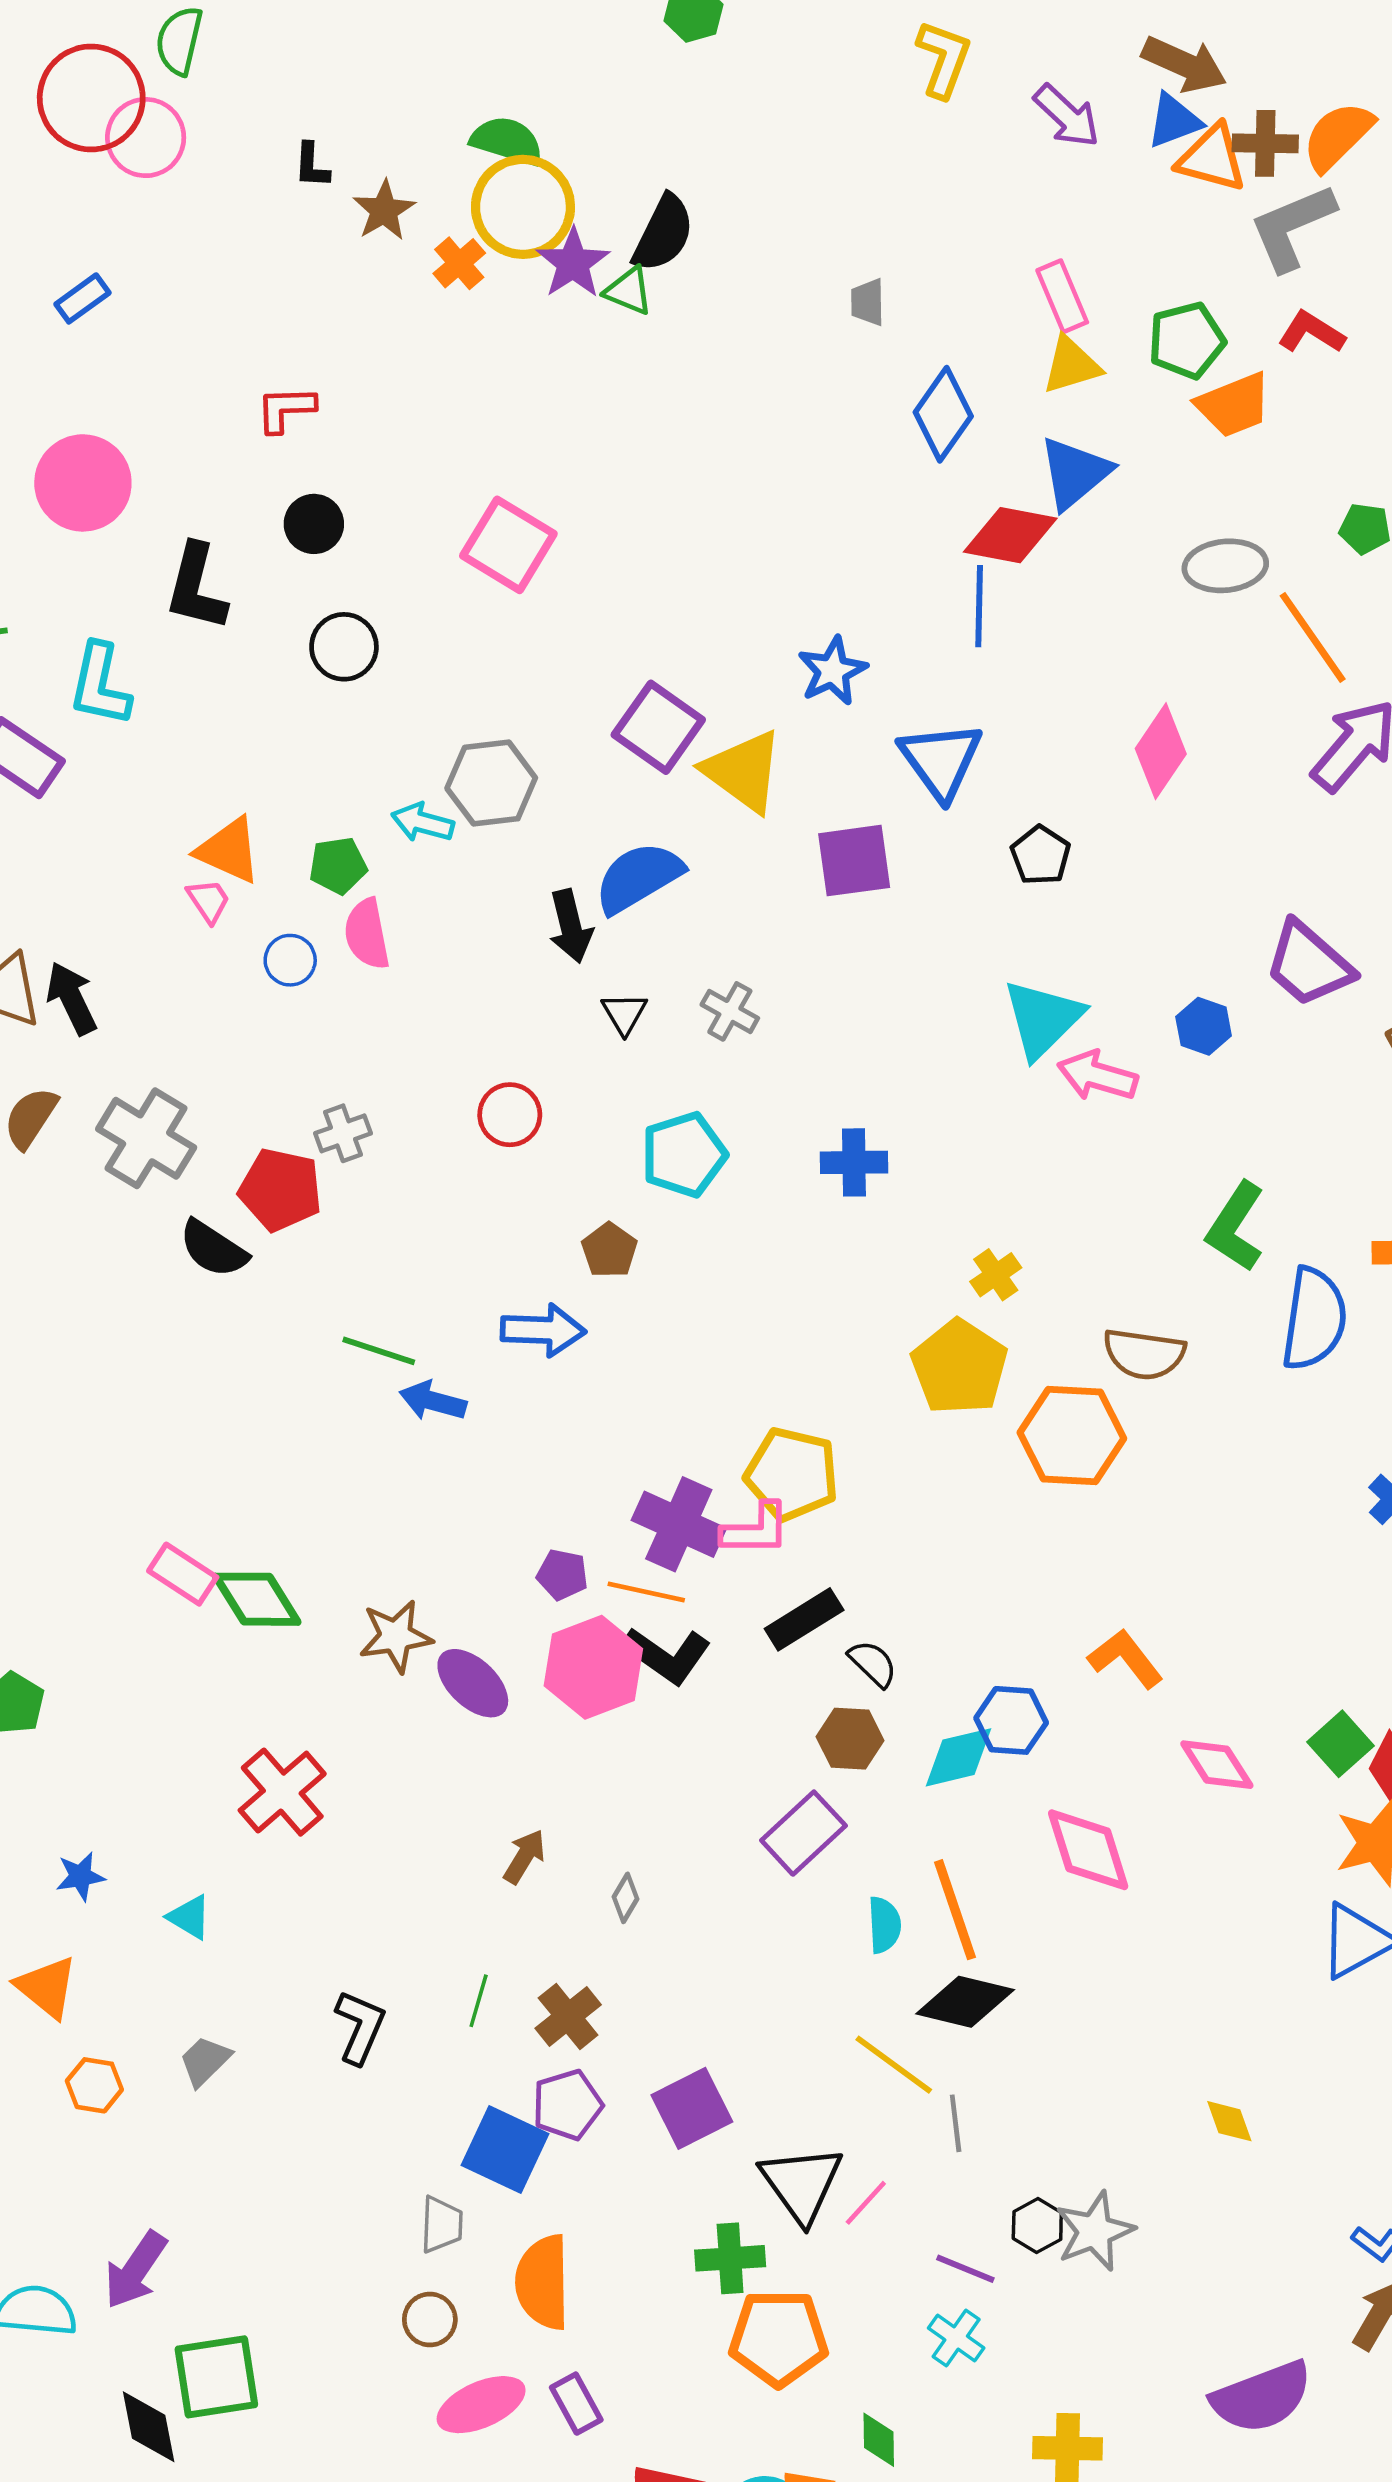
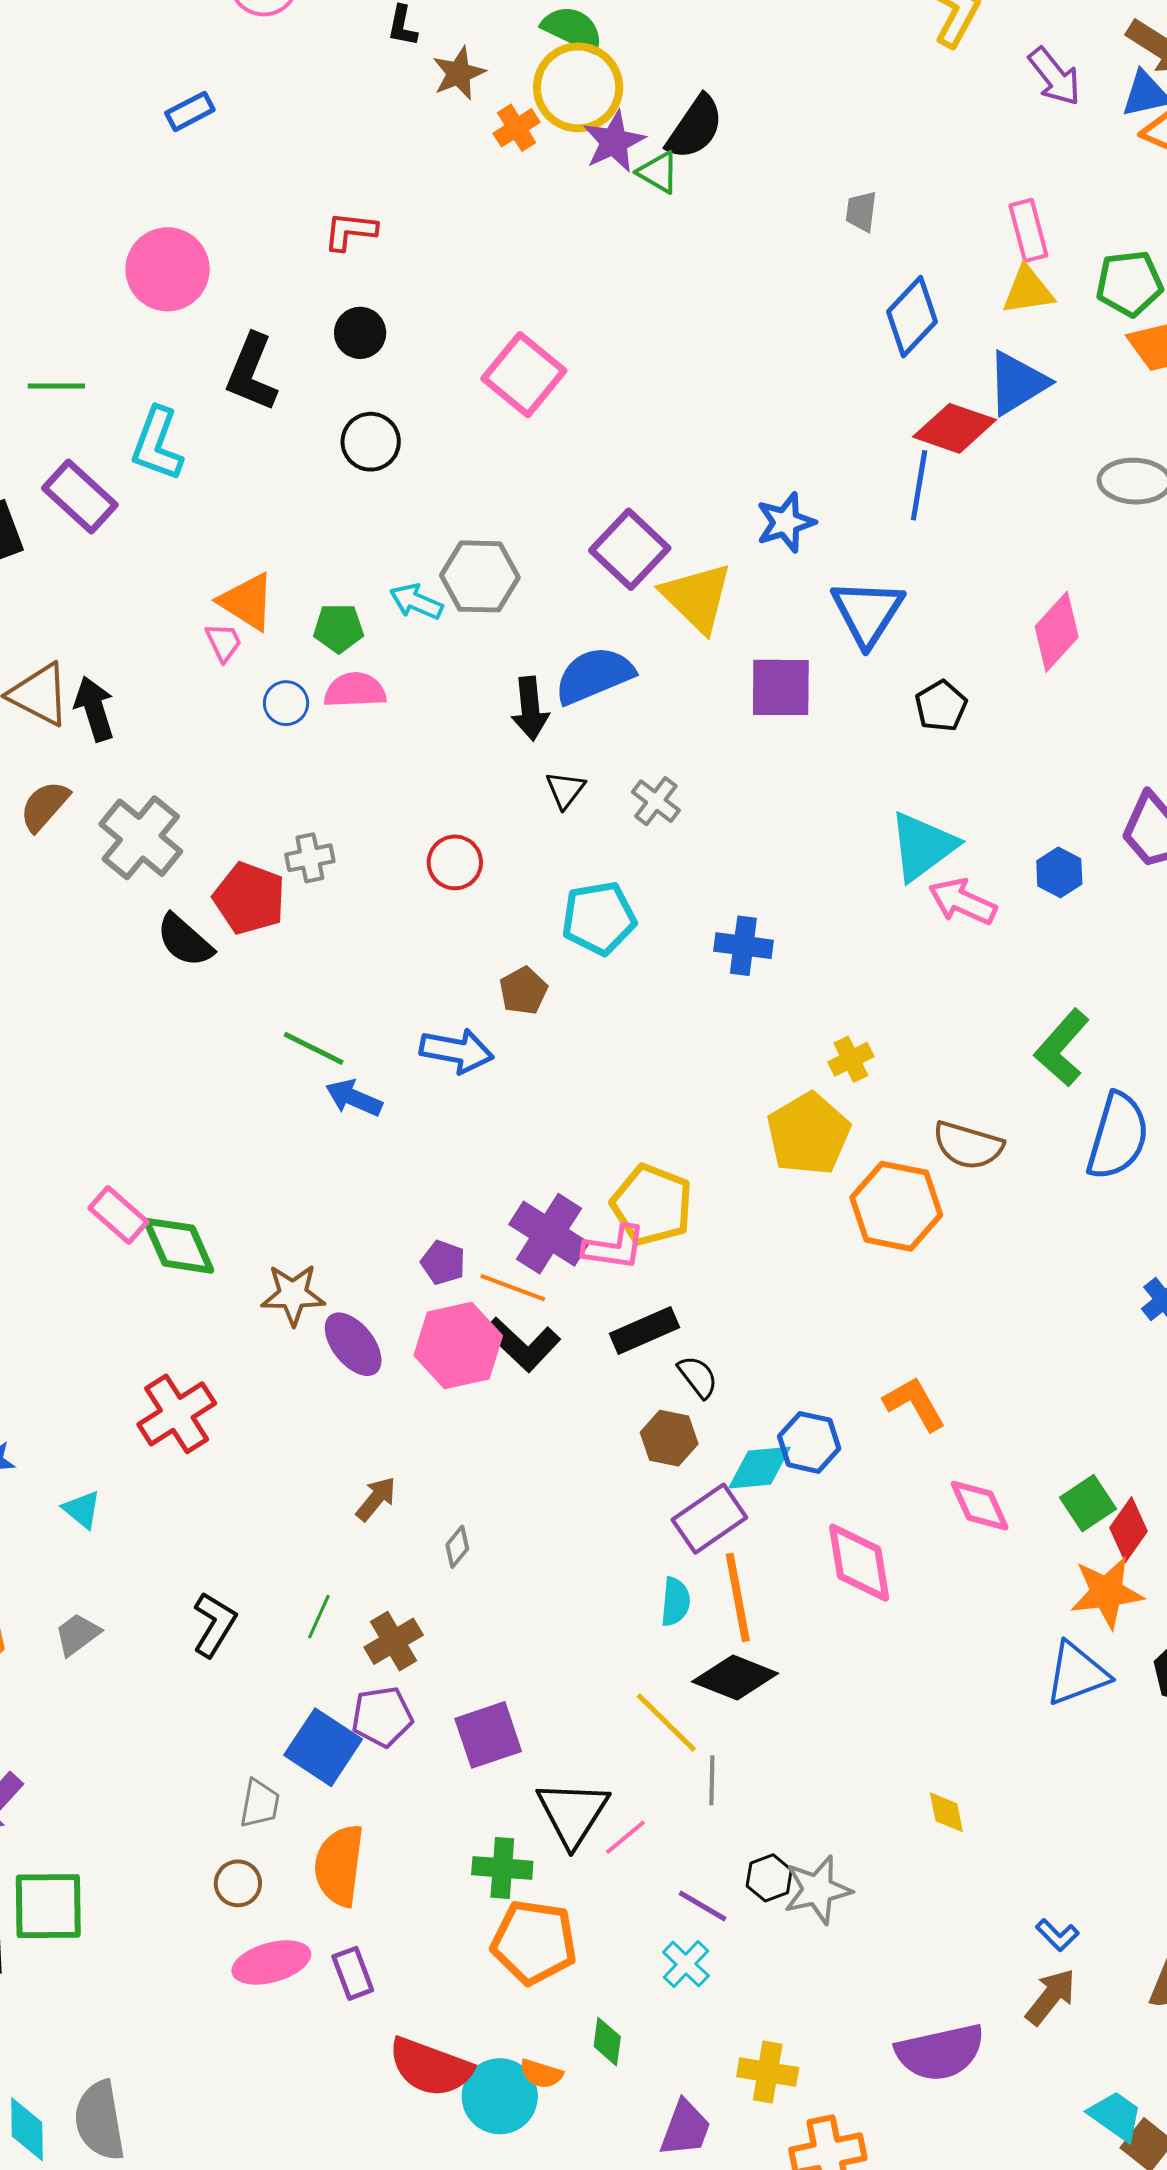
pink semicircle: (367, 934) -> (355, 690), turned 90
purple rectangle: (803, 1833) -> (709, 1519), moved

